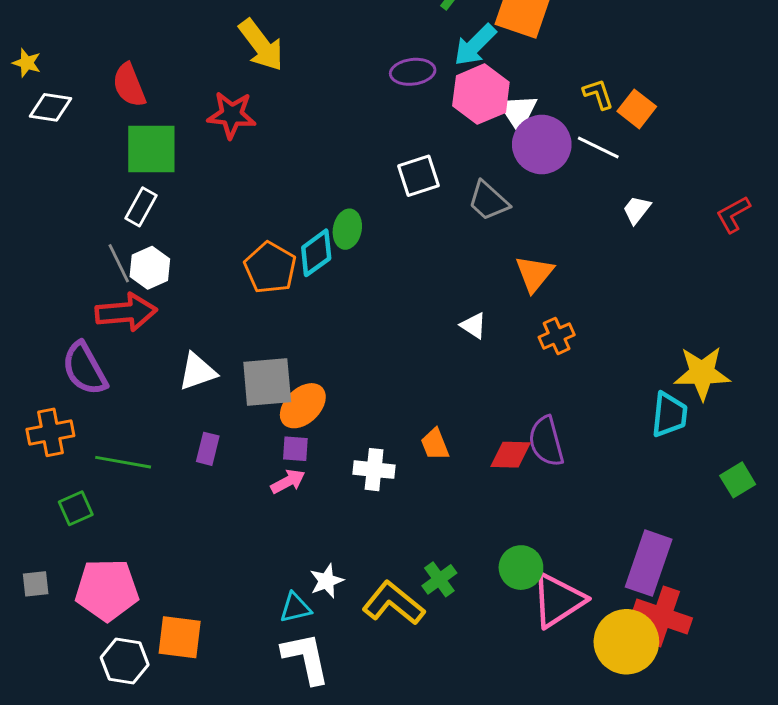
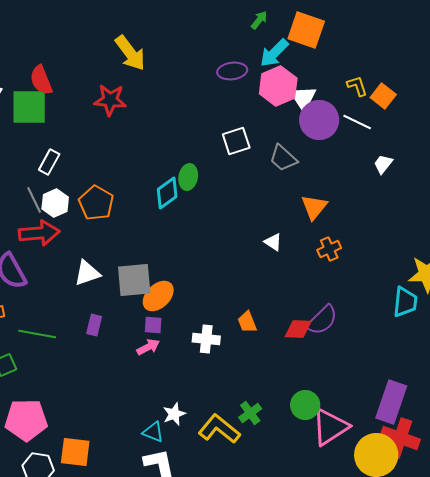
green square: (151, 149) -> (29, 107), moved
orange pentagon: (270, 268) -> (96, 203), moved
purple semicircle: (546, 441) -> (322, 320), turned -120
cyan triangle: (295, 608) -> (153, 432), turned 35

